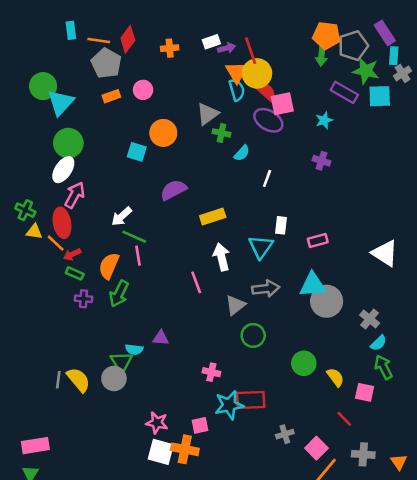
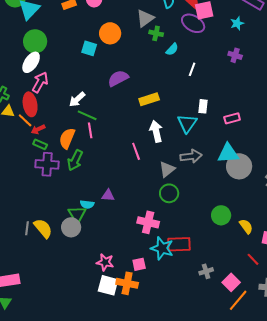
purple cross: (84, 299) -> (47, 164), size x1.6
green circle: (253, 335) -> (169, 193), moved
pink cross: (211, 372) -> (148, 222), size x1.5
cyan star: (229, 405) -> (162, 248), turned 30

